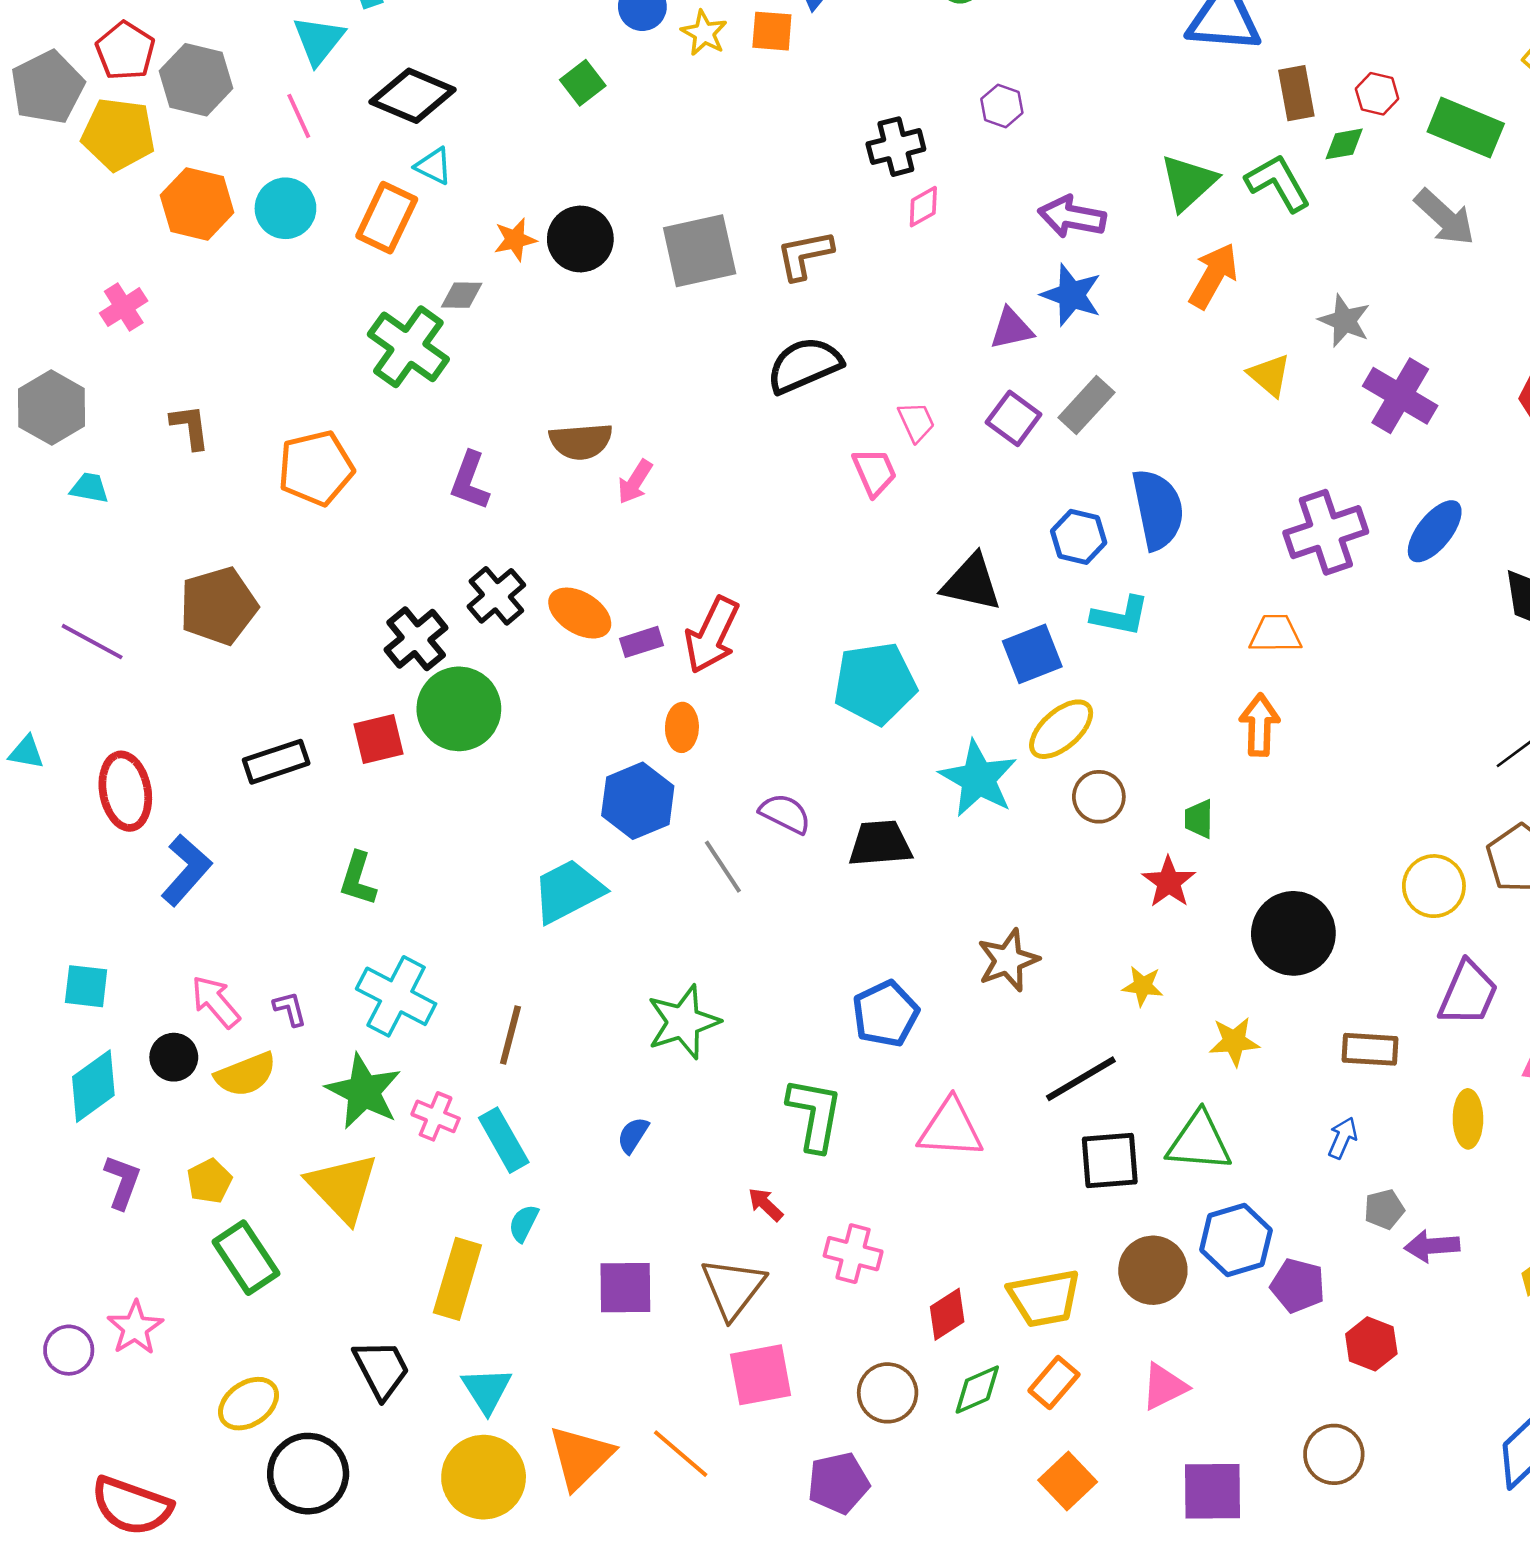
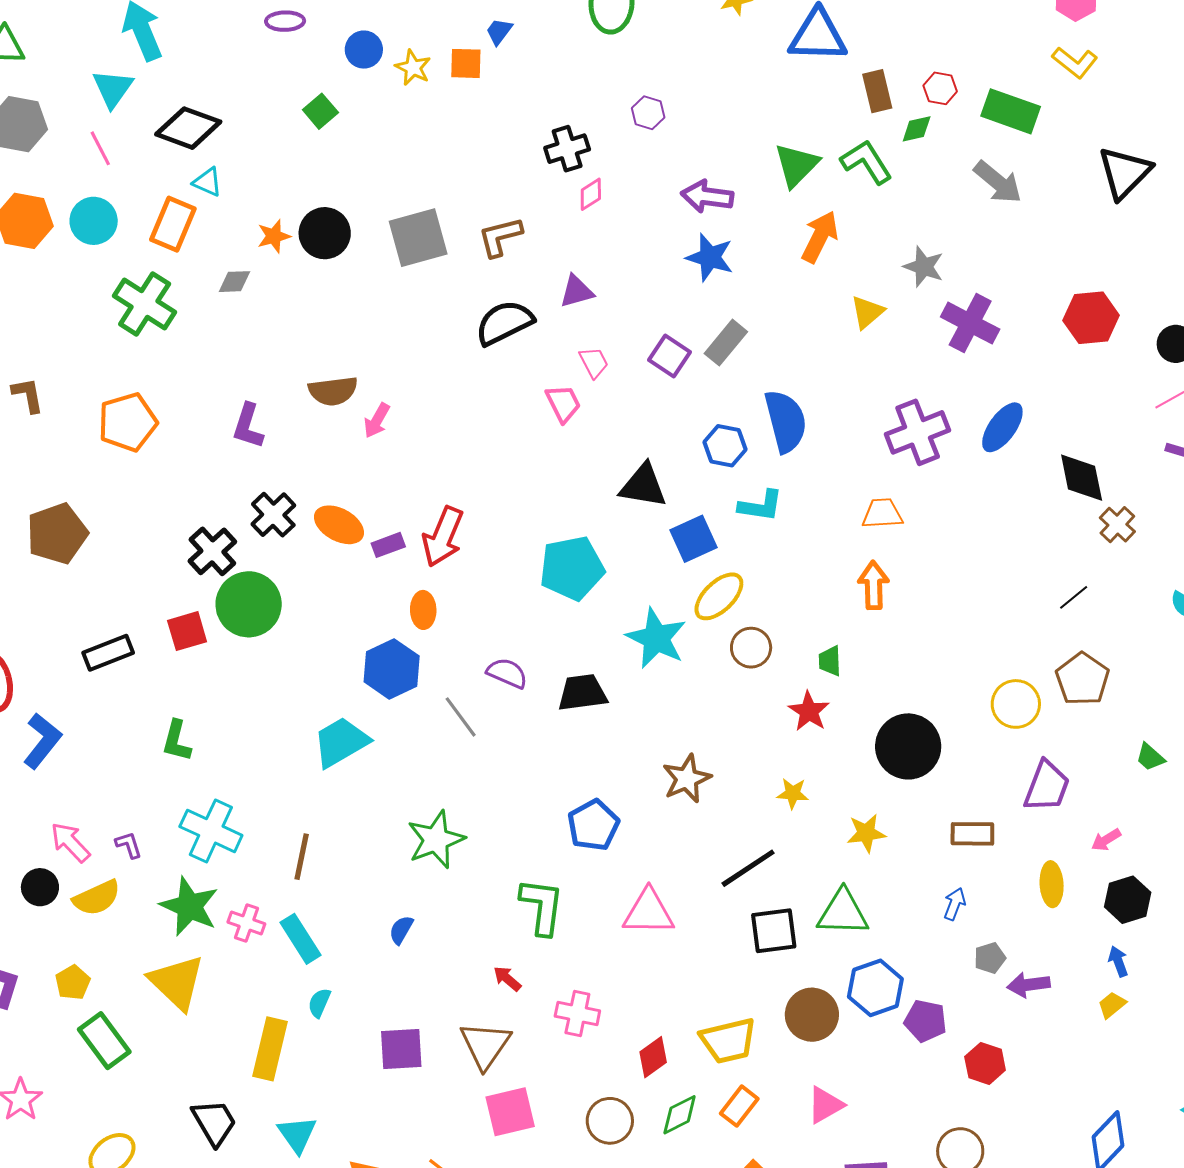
purple triangle: (1011, 329) -> (577, 291), moved
green cross: (408, 347) -> (145, 304), moved
yellow triangle: (1269, 375) -> (867, 312), turned 42

